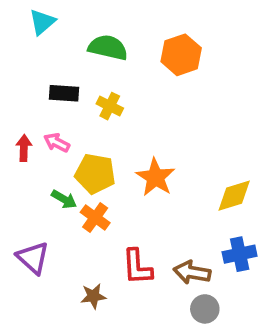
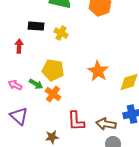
pink arrow: (57, 143) -> (15, 85), moved
red arrow: (24, 148) -> (19, 46), moved
orange star: (155, 177) -> (98, 71), moved

